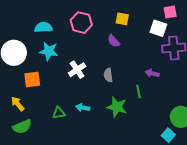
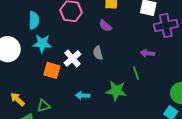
cyan semicircle: (43, 27) -> (34, 20), turned 102
gray semicircle: (108, 75) -> (98, 53), moved
orange square: (32, 79) -> (52, 70), moved, turned 30
green triangle: (59, 113) -> (44, 106), moved

